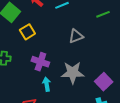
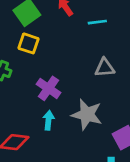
yellow square: (27, 32) -> (29, 43), moved, turned 35

